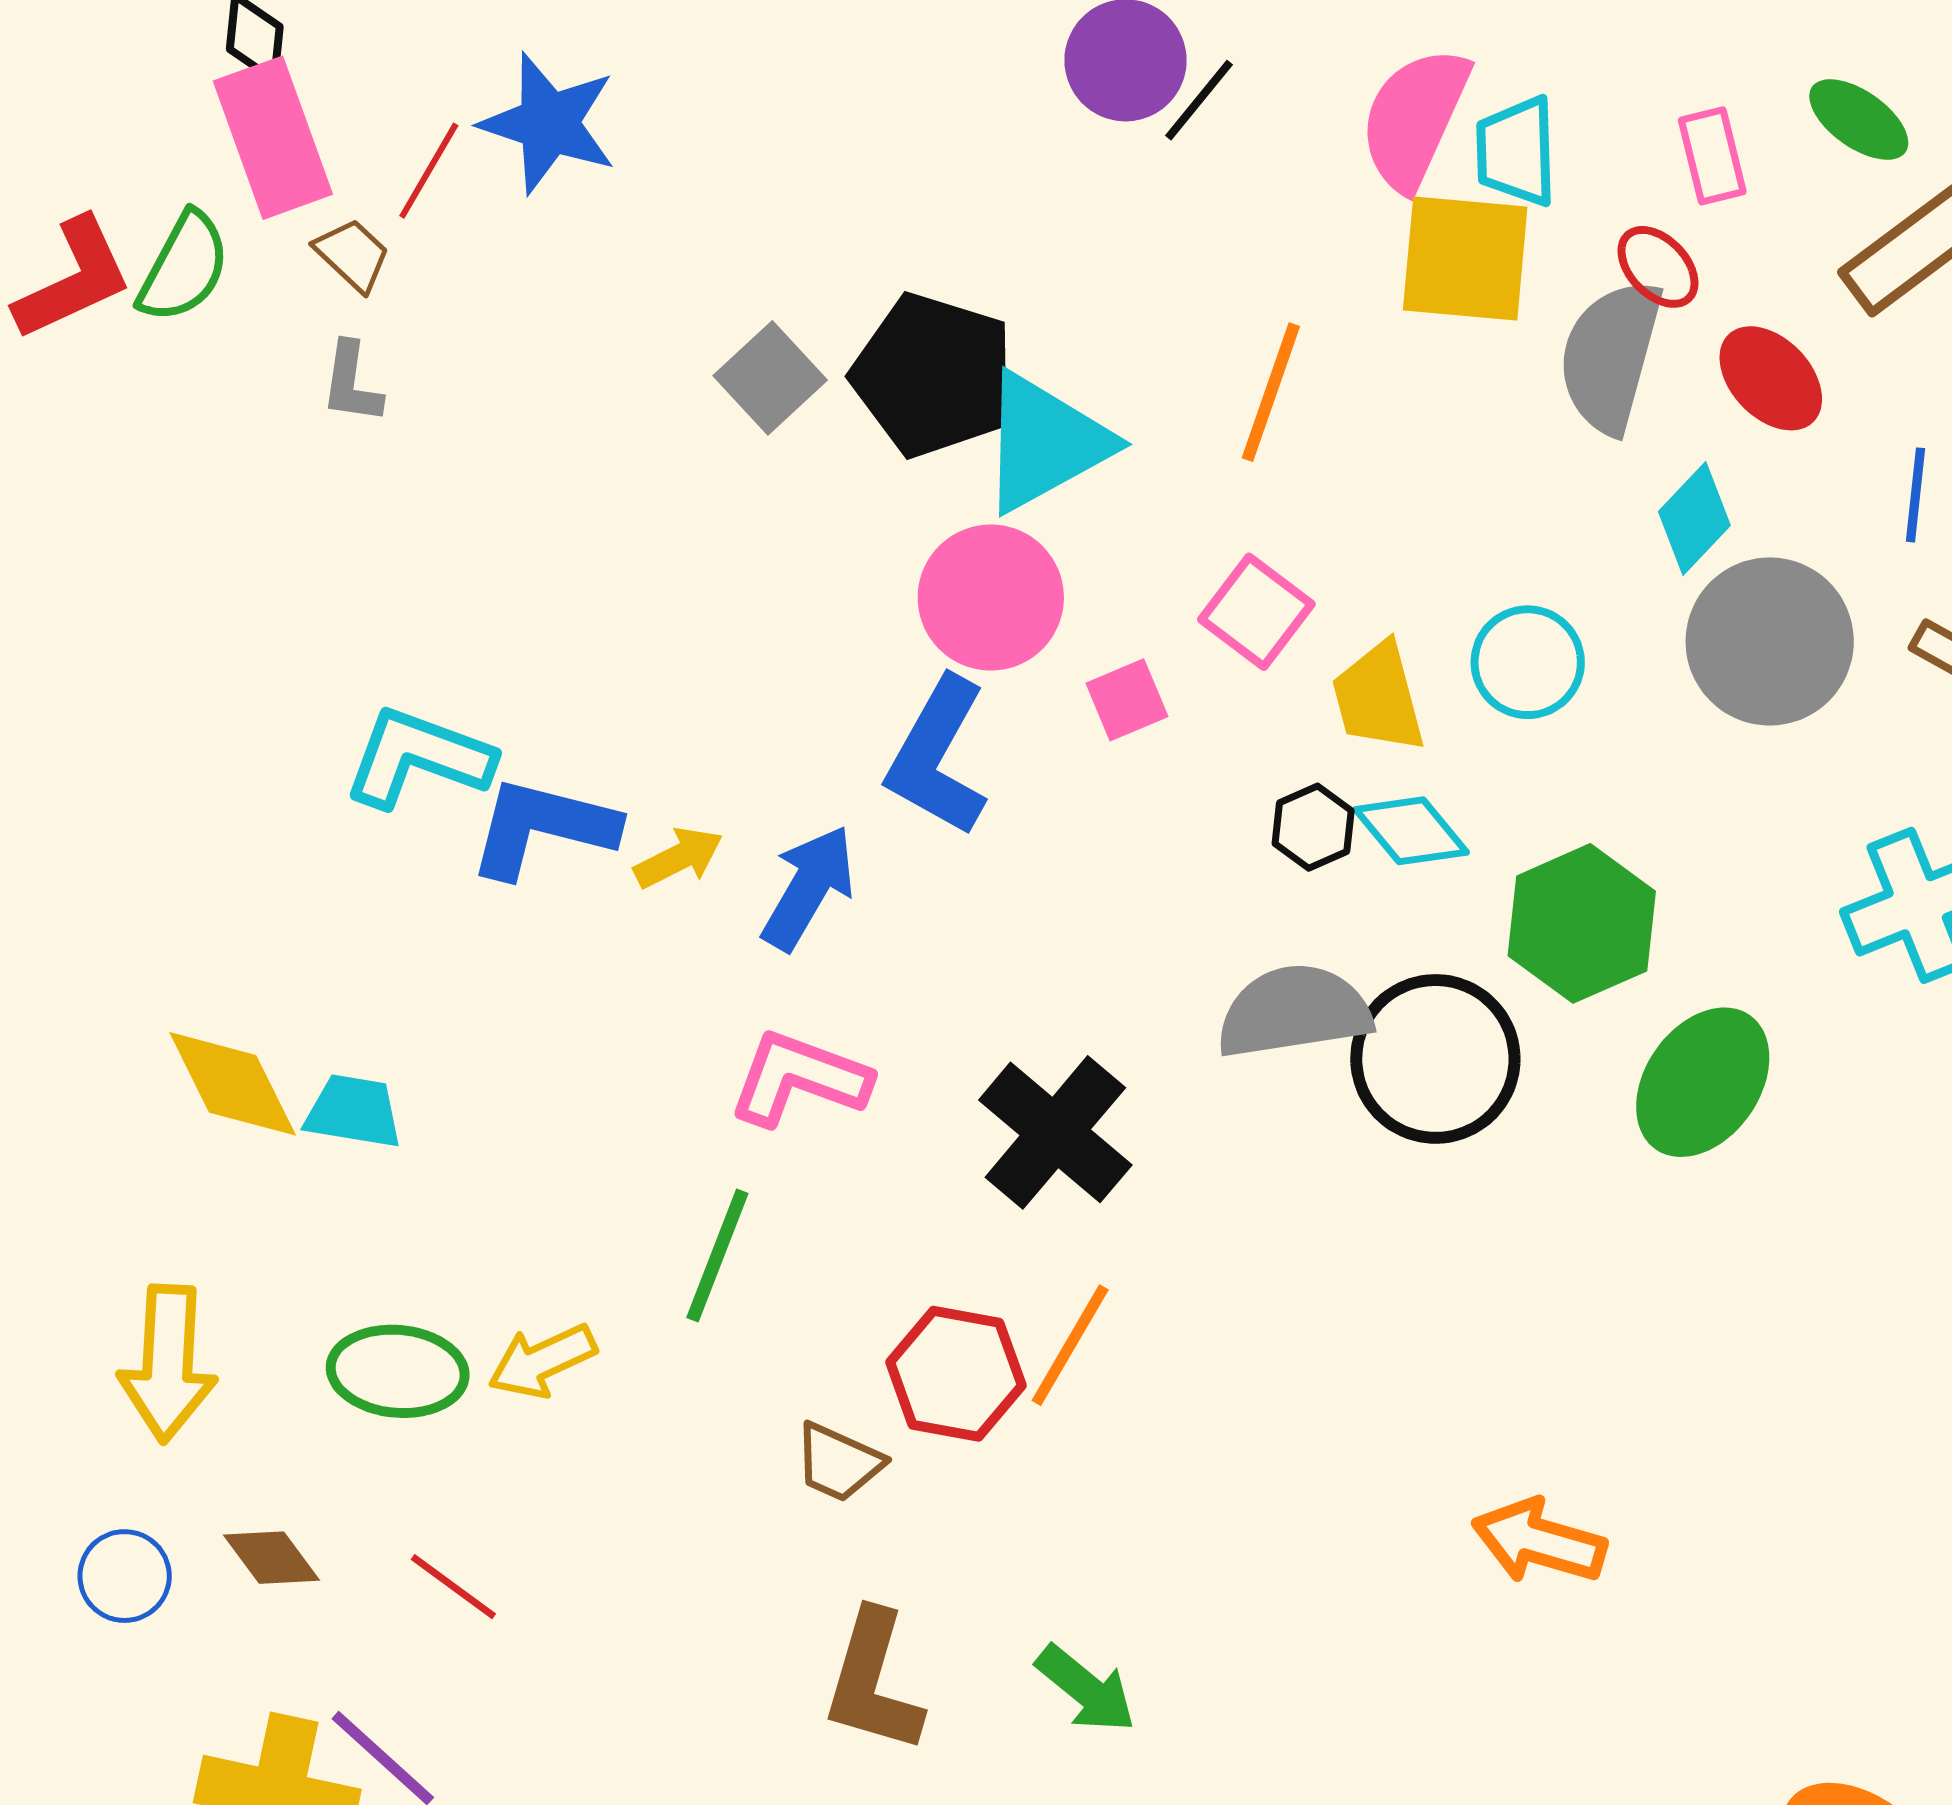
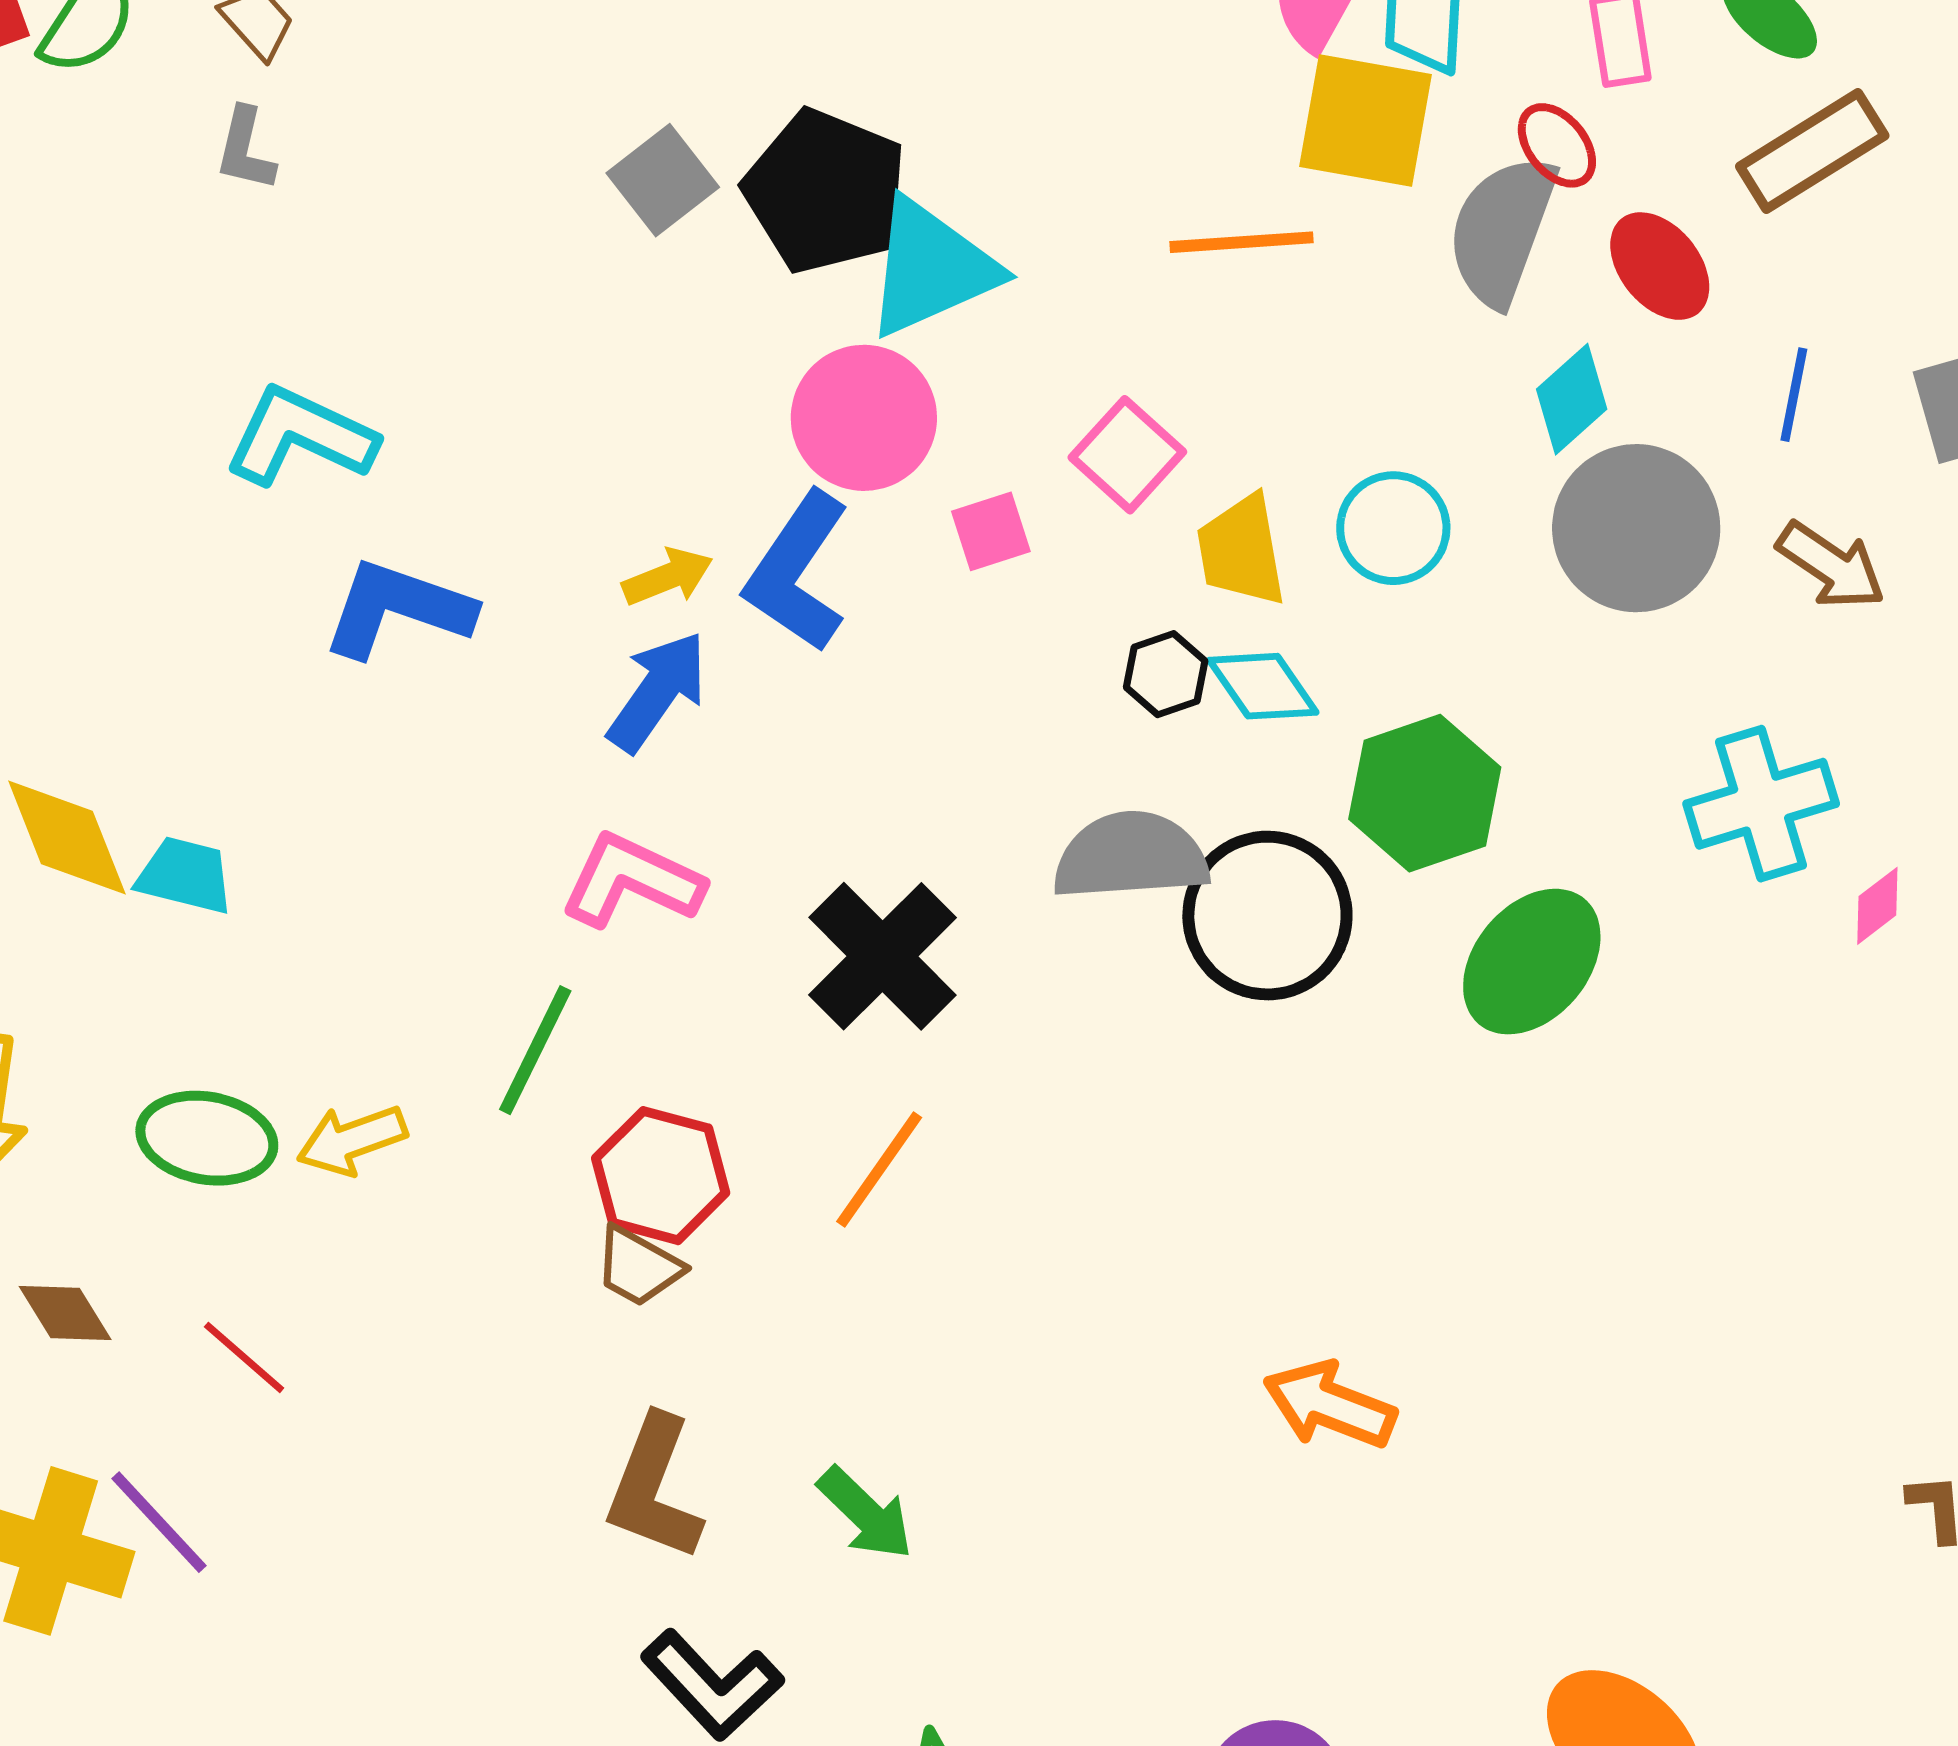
orange line: (1271, 392) -> (1242, 242), moved, turned 62
cyan L-shape: (418, 758) -> (300, 436), moved
yellow arrow: (679, 858) -> (668, 577), moved
red hexagon: (956, 1374) -> (661, 1176), moved

